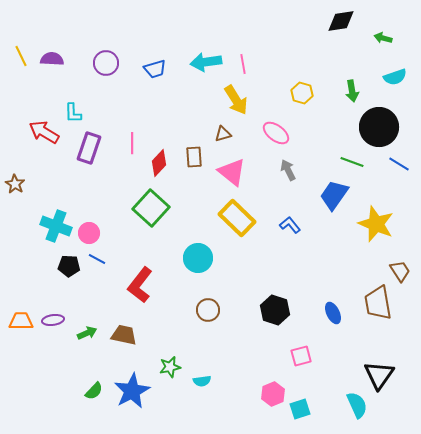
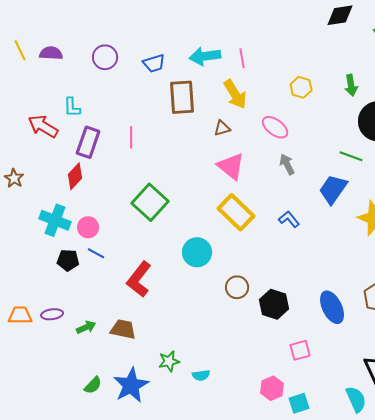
brown rectangle: (194, 157) -> (182, 97), moved, size x1.6
red diamond: (159, 163) -> (75, 176), moved
brown circle: (208, 310) -> (237, 287), moved
blue ellipse: (333, 313) -> (332, 307), size x1.5

